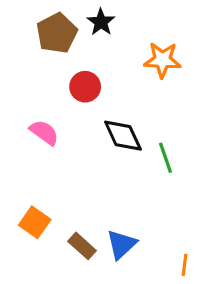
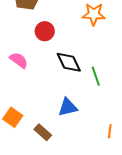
blue triangle: (121, 244) -> (68, 107), moved, turned 30
orange line: (184, 265) -> (110, 131), moved

